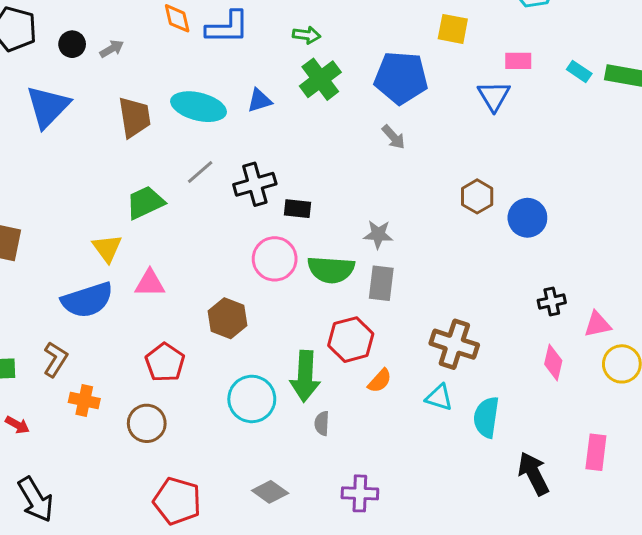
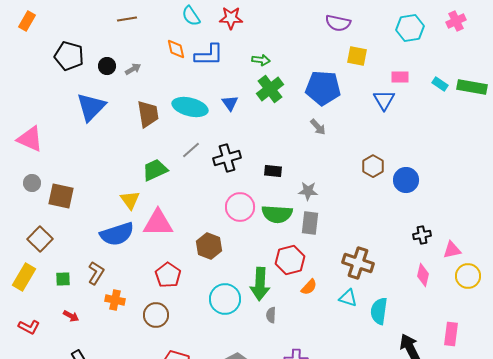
blue triangle: (259, 101) -> (230, 103), turned -48
black rectangle: (297, 209) -> (273, 171), moved
pink triangle: (150, 283) -> (158, 223), size x1.5

